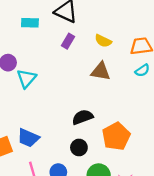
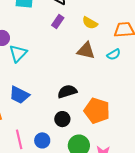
cyan semicircle: (142, 70) -> (114, 54), moved
orange pentagon: (116, 136) -> (97, 111), turned -30
blue trapezoid: (28, 138) -> (19, 95), moved

